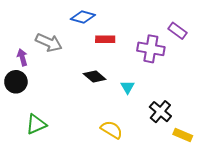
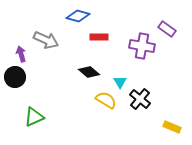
black cross: (160, 112) -> (140, 99), moved
yellow semicircle: (112, 130) -> (106, 100), moved

